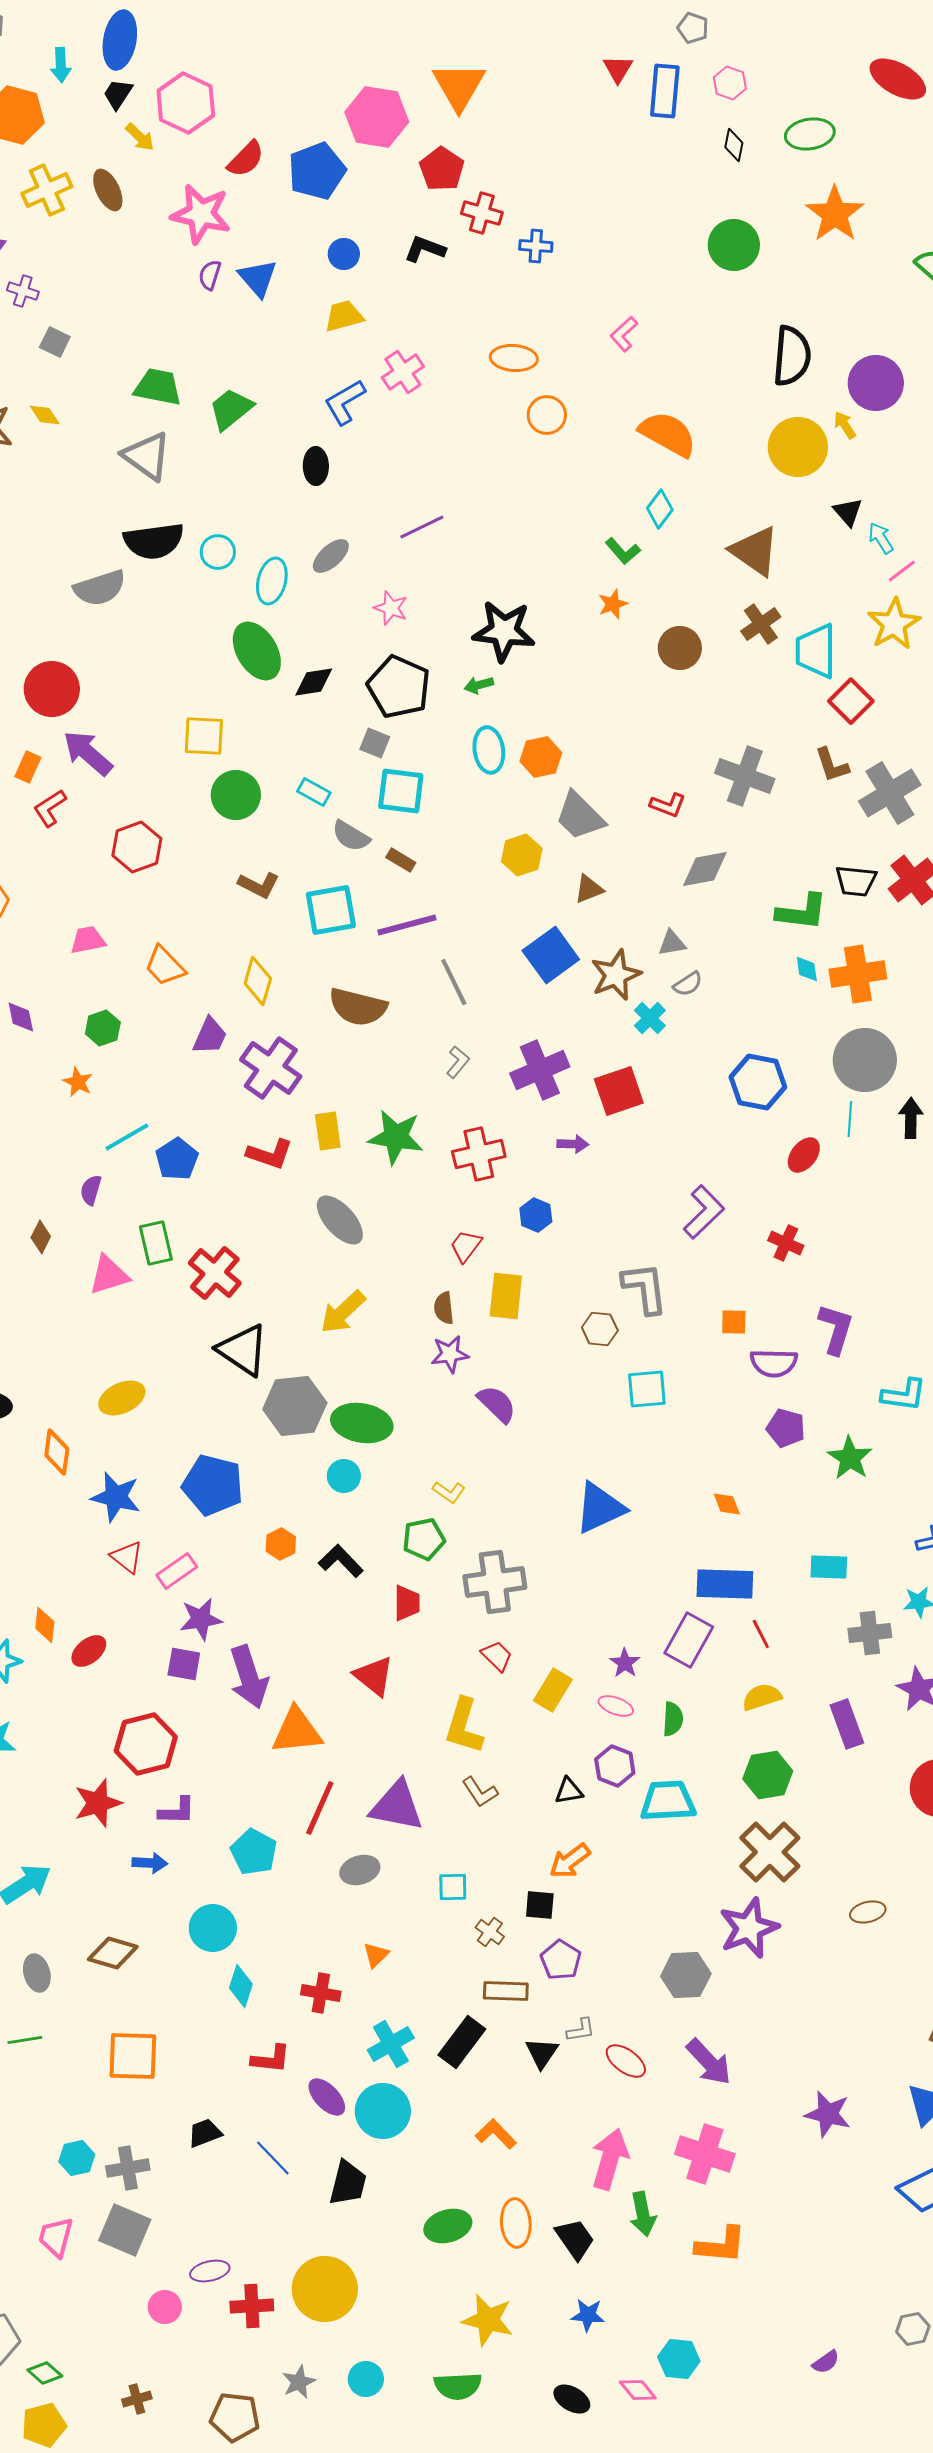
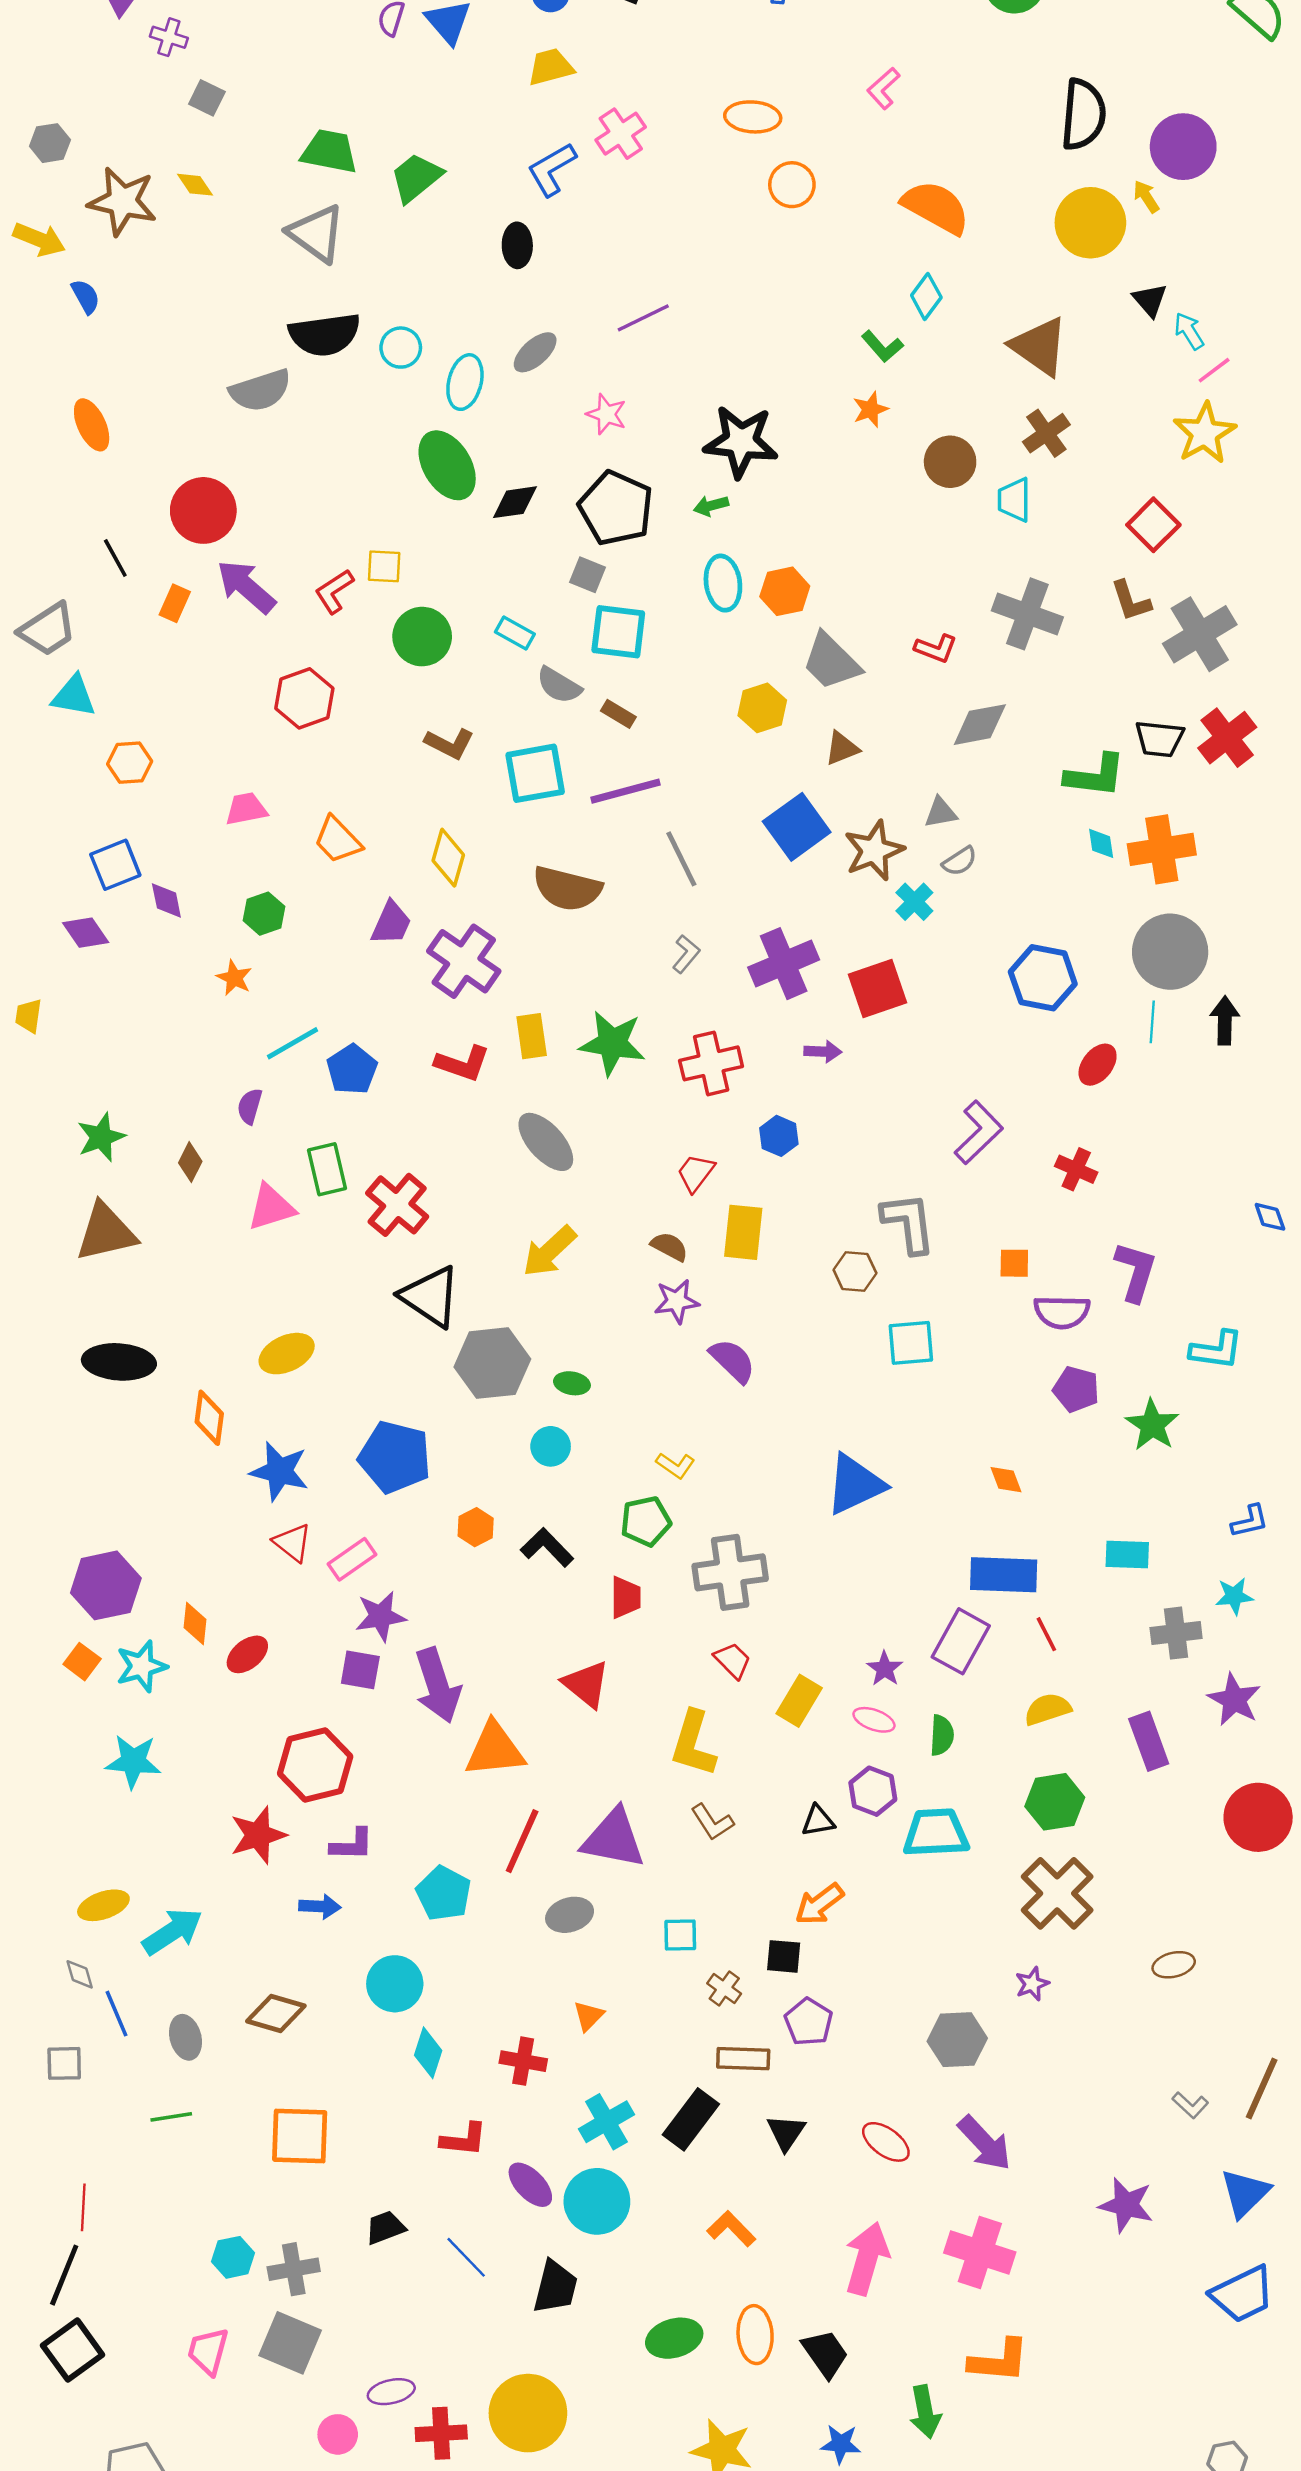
cyan trapezoid: (816, 651) -> (1014, 500), moved, size x0.7
yellow square: (204, 736) -> (384, 566), size x0.7
red L-shape: (50, 808) -> (334, 591), moved
brown semicircle: (444, 1308) -> (669, 1247), turned 124
green ellipse: (362, 1423) -> (572, 1383), size x0.5
purple star: (749, 1928) -> (1032, 1984), size x0.5
gray L-shape: (581, 2030) -> (1190, 2105), moved, turned 52
green arrow: (643, 2214) -> (925, 2412), moved

